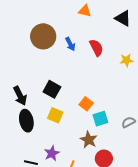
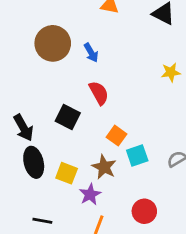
red semicircle: (96, 48) -> (99, 93), moved
yellow square: (55, 115) -> (67, 173), moved
brown star: (89, 140) -> (104, 167), moved
purple star: (52, 153) -> (90, 194), moved

